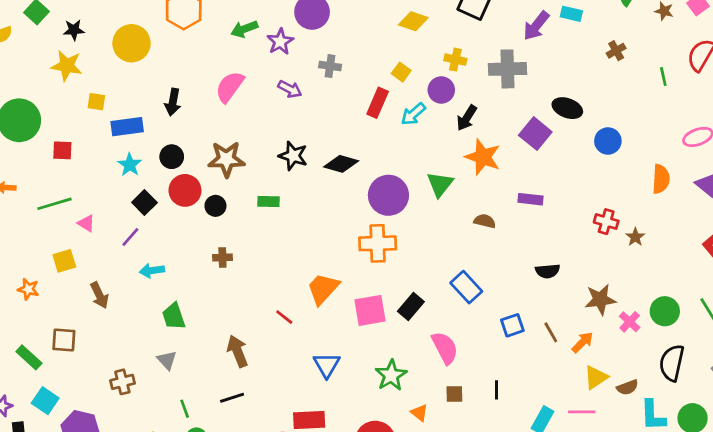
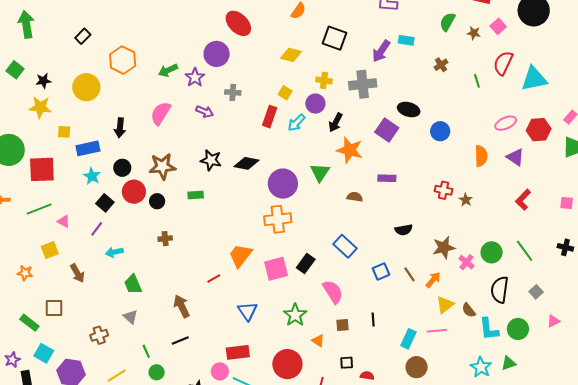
red square: (62, 150) -> (42, 169), size x1.8
red line: (284, 317) -> (214, 279), turned -64
brown semicircle: (627, 387) -> (469, 310), turned 77

